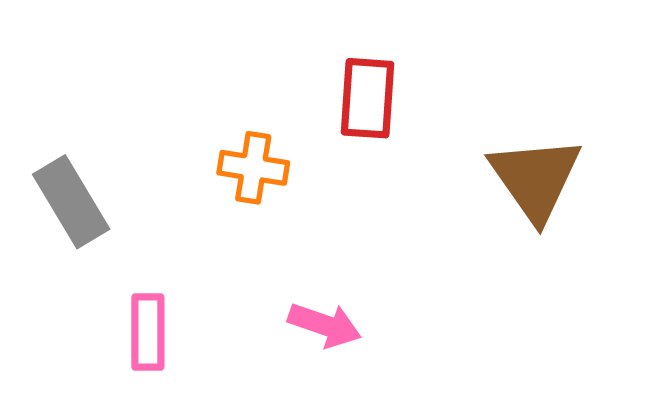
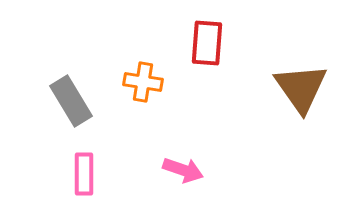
gray rectangle: (71, 202) -> (71, 101), moved

